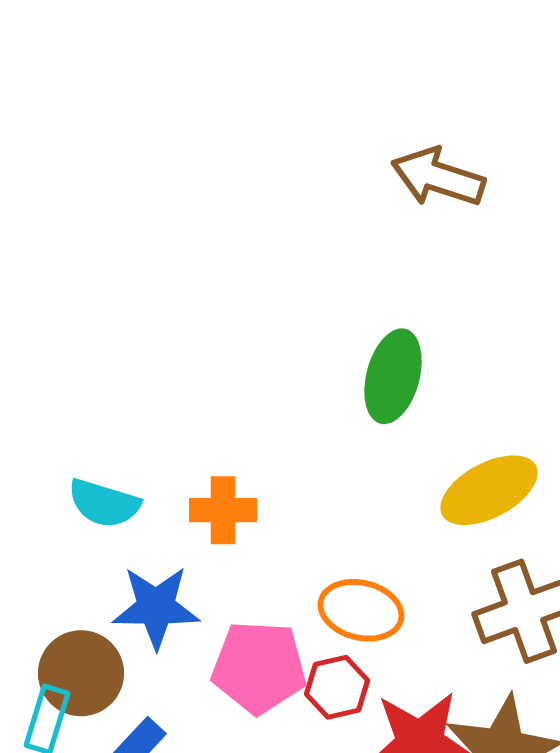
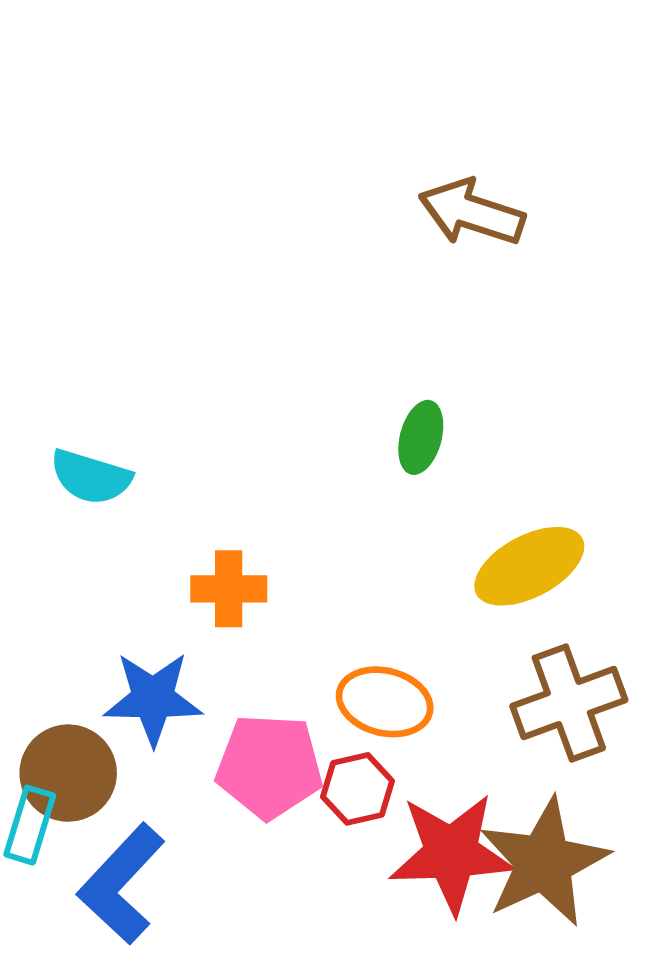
green ellipse: (393, 376) -> (421, 437), size x0.7
cyan semicircle: (104, 503) -> (91, 477), moved

